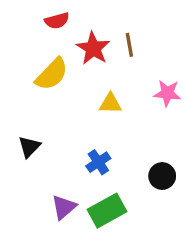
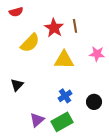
red semicircle: (57, 21) -> (16, 12), moved
yellow triangle: (110, 104) -> (64, 60), size x1.5
blue cross: (98, 162) -> (65, 96), moved

